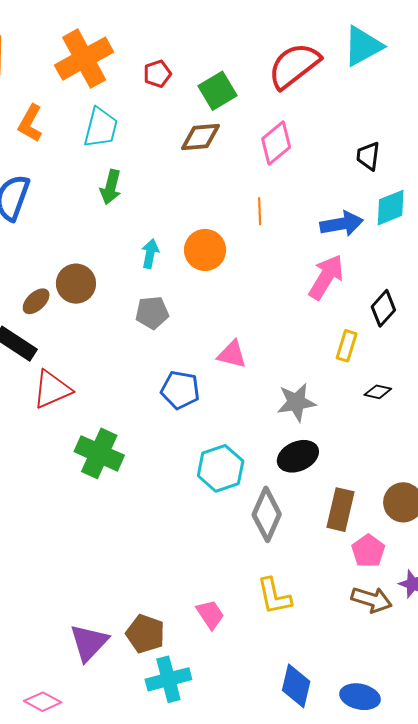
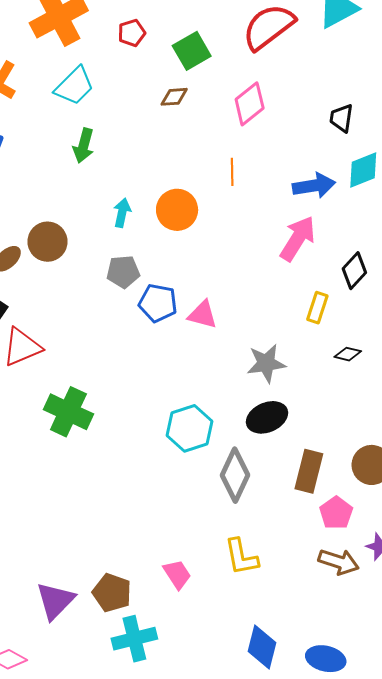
cyan trapezoid: (101, 128) -> (74, 86), turned 30
brown diamond: (201, 137) -> (174, 97), size x0.7
blue pentagon: (180, 390) -> (158, 303), moved

